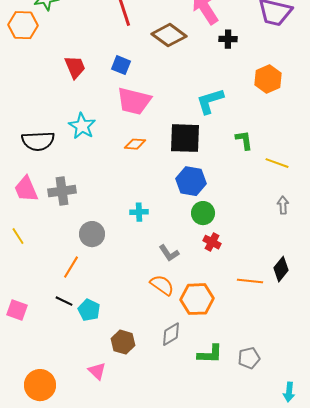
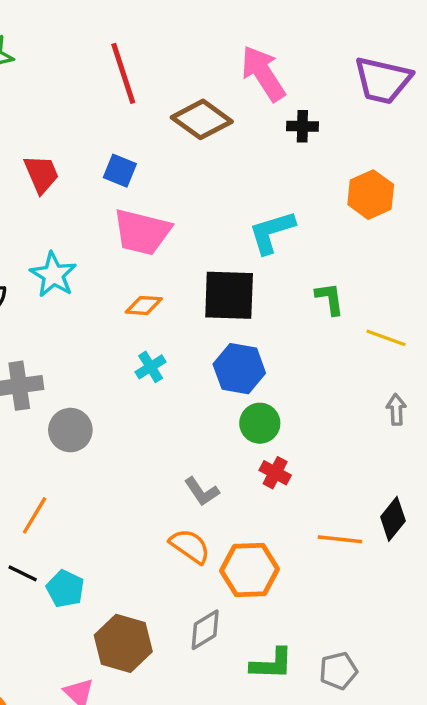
cyan cross: (139, 212) -> (151, 367), moved, turned -30
gray circle: (92, 234) -> (70, 430), moved
brown hexagon: (123, 342) -> (123, 643), size x1.4

